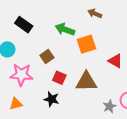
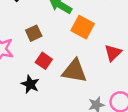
orange square: (86, 44) -> (83, 27), turned 36
red triangle: (115, 61) -> (113, 53), turned 35

